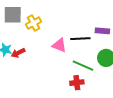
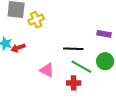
black line: (80, 39) -> (73, 49), moved
pink triangle: (59, 45) -> (47, 70), moved

